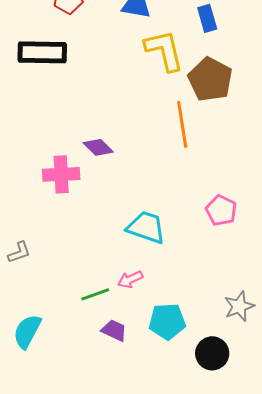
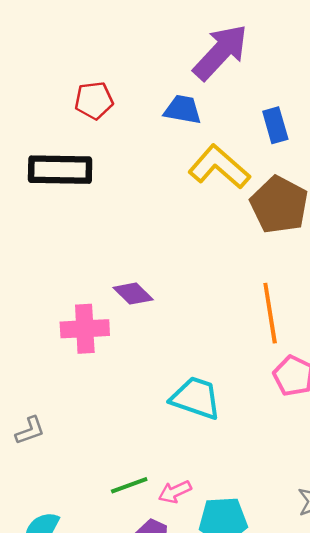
yellow L-shape: (164, 50) -> (219, 167), turned -36
orange line: (182, 124) -> (270, 313), moved
pink arrow: (130, 279) -> (175, 492), moved

